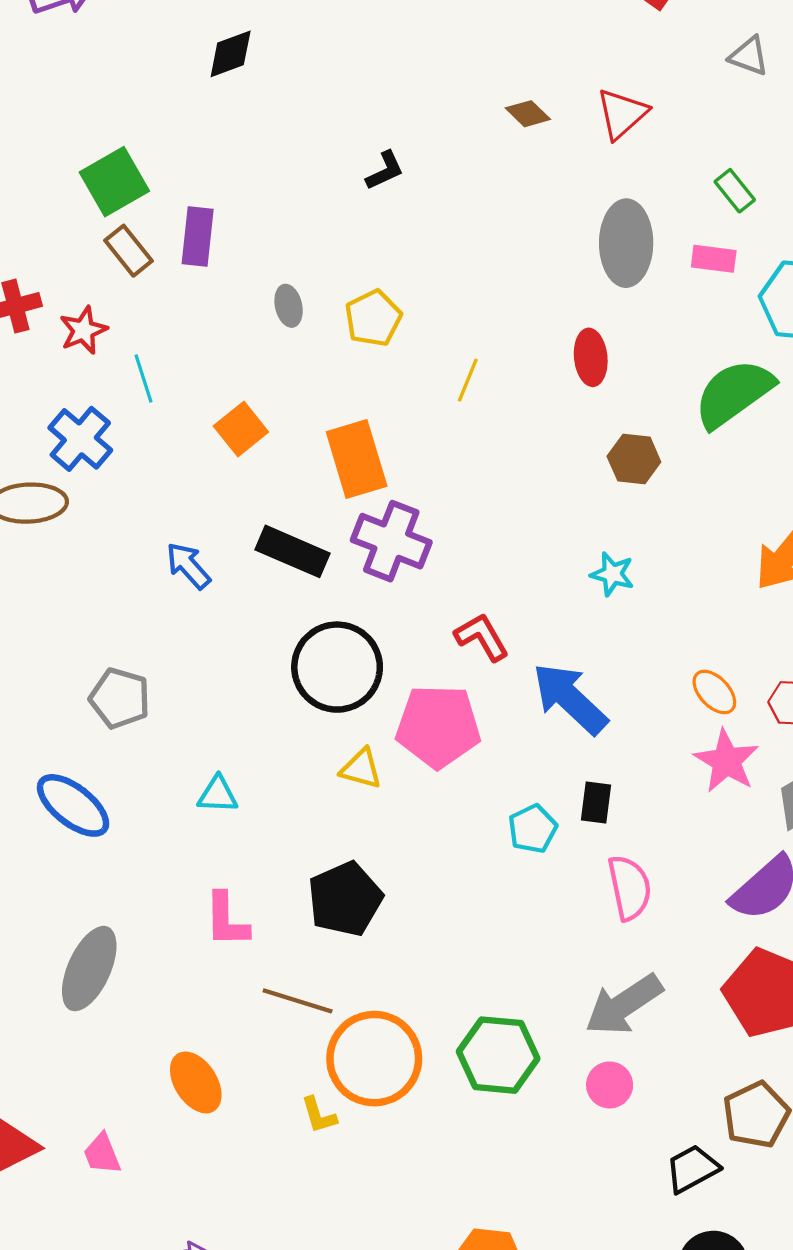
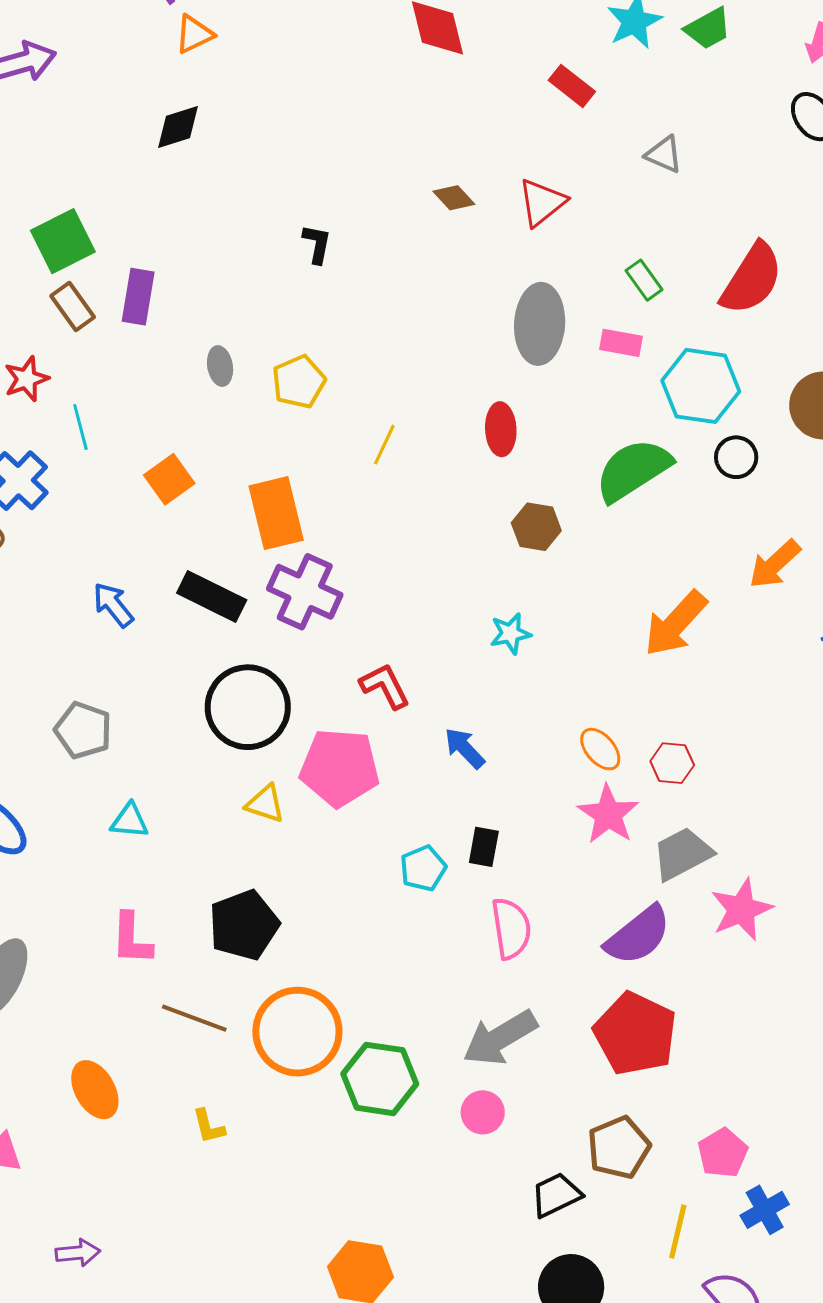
black L-shape: (385, 171) -> (317, 244), turned -57
cyan star: (612, 574) -> (510, 634), turned -30
gray pentagon: (120, 698) -> (83, 730), moved
blue arrow: (570, 699) -> (465, 748), size x0.6
orange circle: (374, 1059) -> (297, 1032), moved

